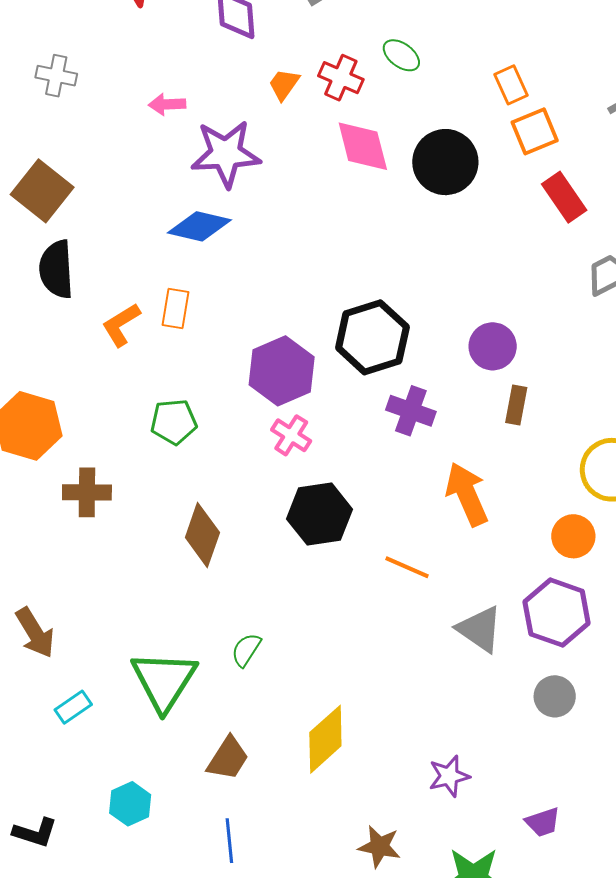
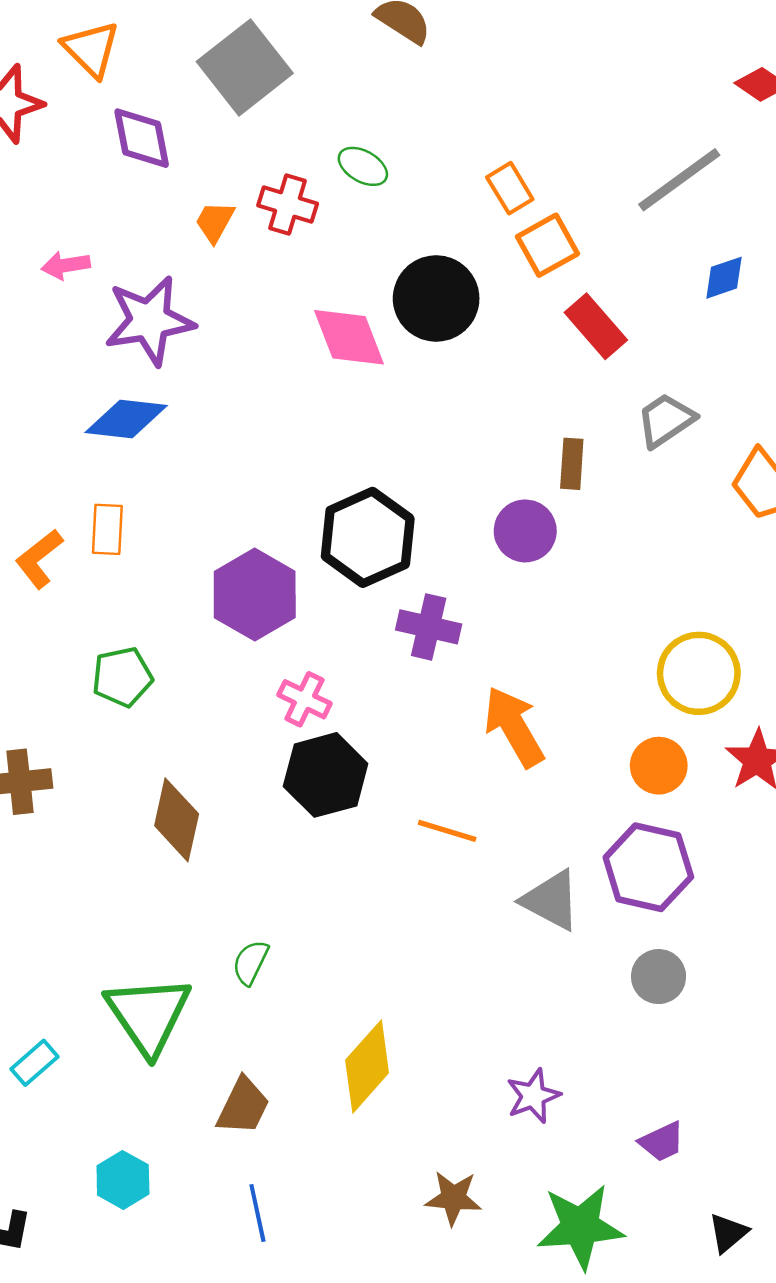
pink diamond: (363, 146) -> (349, 337), moved
brown rectangle: (516, 405) -> (572, 464), moved
pink cross: (291, 435) -> (304, 699), moved

